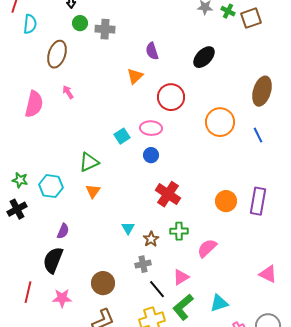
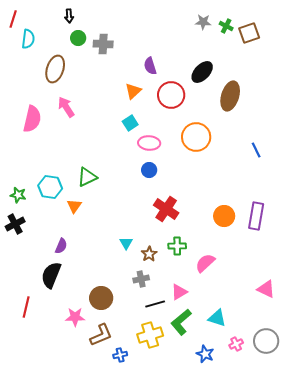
brown ellipse: (262, 91) -> (230, 96), moved
pink arrow: (68, 92) -> (66, 107), size x1.5
red circle: (171, 97) -> (171, 95), moved
orange circle: (220, 122) -> (196, 137), moved
cyan square: (122, 136) -> (130, 123), moved
cyan hexagon: (51, 186) -> (50, 187), moved
orange triangle: (93, 191) -> (74, 206), moved
black line: (157, 289) -> (155, 304), turned -66
pink star: (62, 298) -> (75, 317), moved
cyan triangle: (219, 303) -> (217, 318), turned 36

